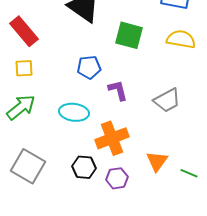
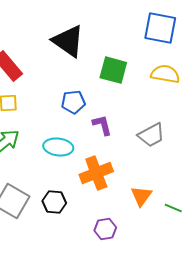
black hexagon: (84, 167) -> (54, 202), moved
purple hexagon: (117, 178) -> (105, 229), moved

